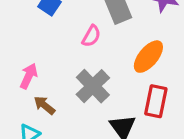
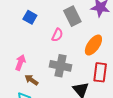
gray cross: (93, 86) -> (60, 66), turned -30

